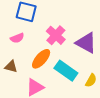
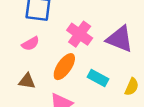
cyan rectangle: (66, 71) -> (98, 78), size x0.7

